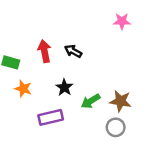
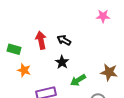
black star: (64, 87) -> (62, 62), moved
brown star: (121, 101) -> (109, 72), moved

